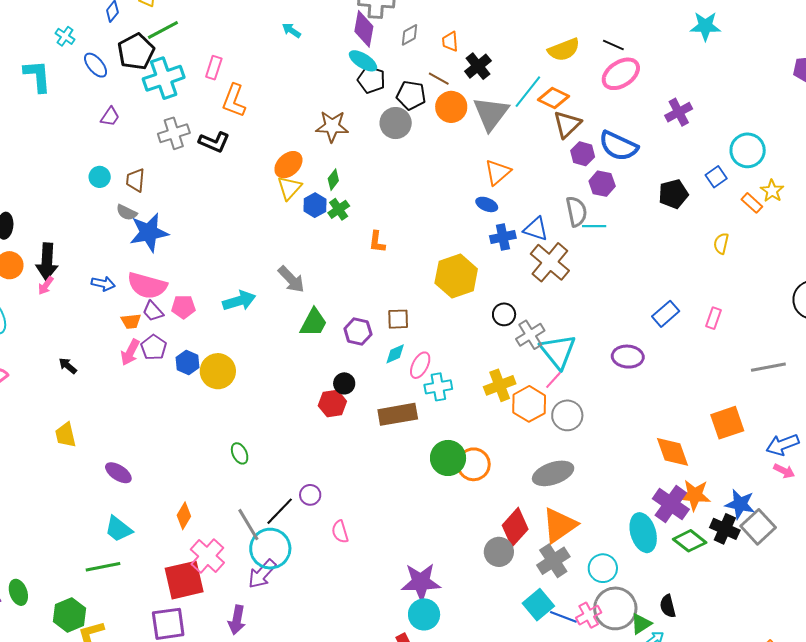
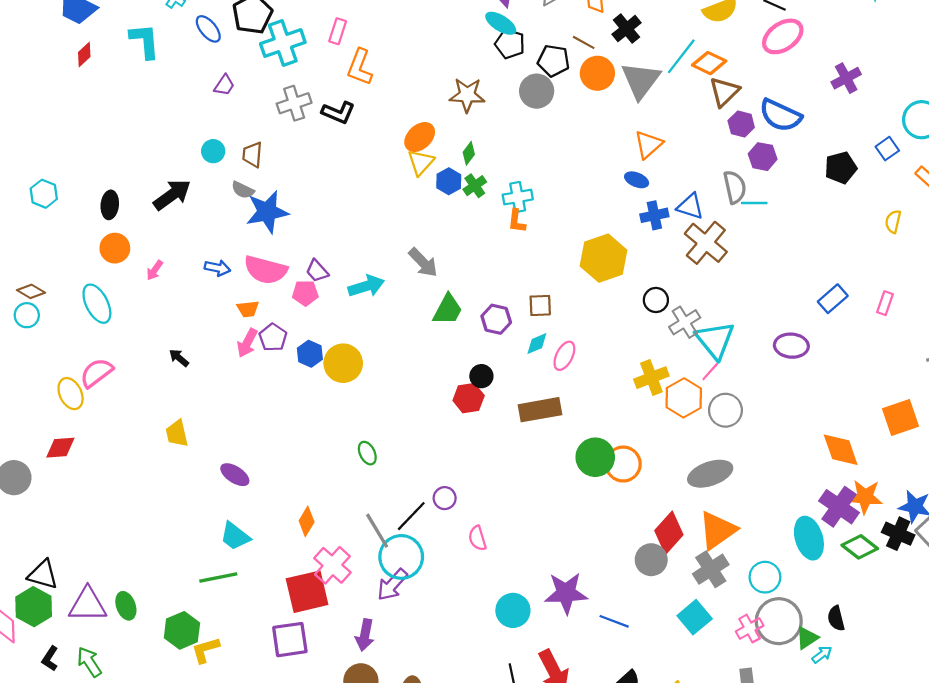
black arrow: (47, 262) -> (172, 195), moved, turned -129
purple trapezoid: (153, 311) -> (317, 271), moved
cyan cross: (438, 387) -> (518, 197), moved
cyan circle: (424, 614) -> (513, 610), moved
blue line: (563, 617) -> (614, 621), moved

